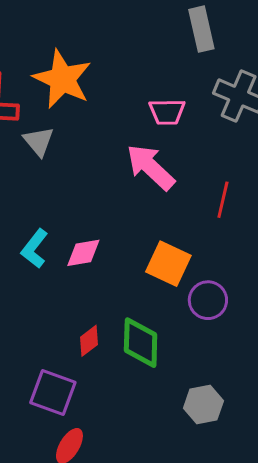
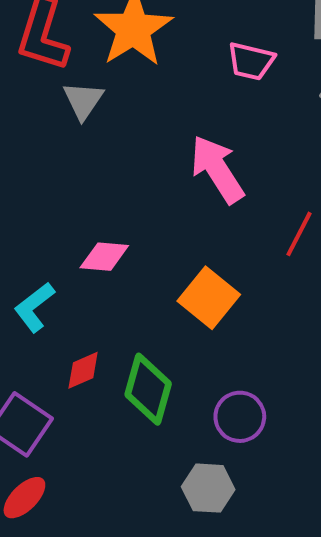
pink trapezoid: (167, 112) -> (251, 61), moved
cyan L-shape: (34, 249) -> (34, 307), moved
purple circle: (208, 300) -> (240, 417), moved

